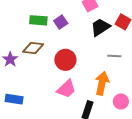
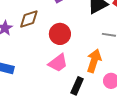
brown diamond: (33, 48) -> (29, 19), turned -30

